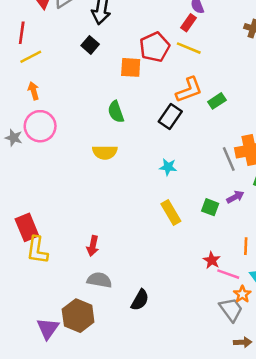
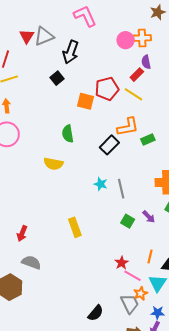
gray line: (229, 159) -> (121, 189), moved
purple arrow: (235, 197) -> (149, 217), turned 64
yellow rectangle: (171, 213) -> (75, 227), moved
red arrow: (93, 246) -> (22, 233), moved
black semicircle: (140, 300) -> (96, 313), moved

